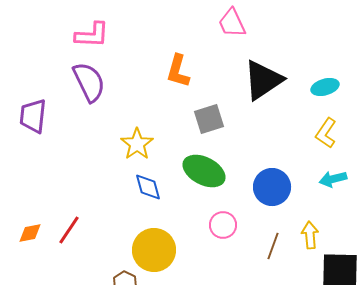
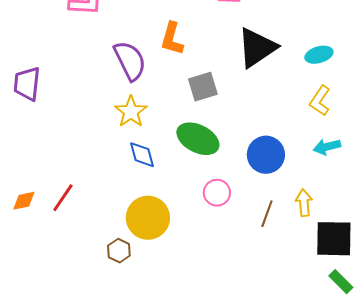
purple semicircle: (89, 82) -> (130, 61), moved

